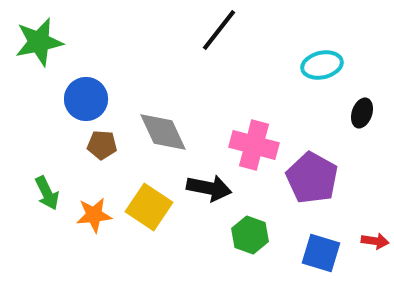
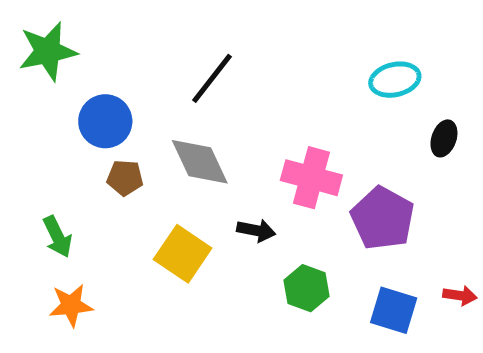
black line: (219, 30) -> (212, 78), moved
black arrow: (209, 188) -> (256, 230), size x0.7
orange star: (94, 215) -> (71, 305), moved

